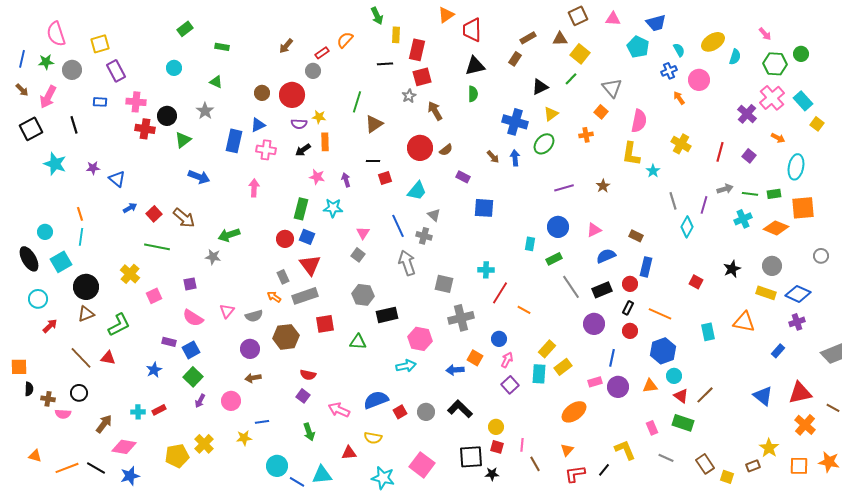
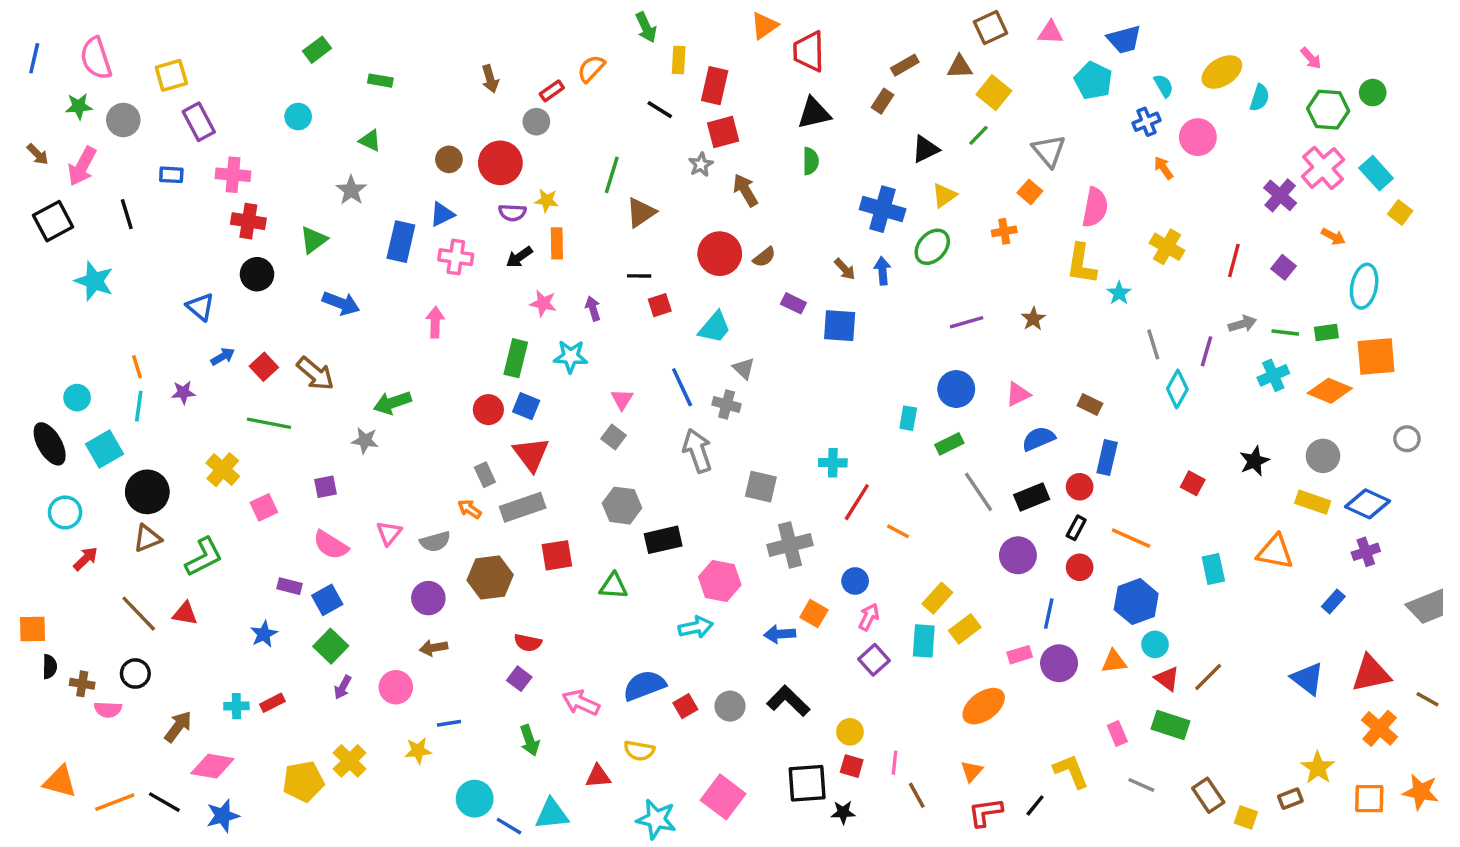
brown arrow: (286, 46) -> (490, 79), turned -56
blue line: (22, 59) -> (34, 58), moved
black line: (385, 64) -> (660, 110), turned 35
black circle: (167, 116) -> (257, 274), moved
purple star: (93, 168) -> (183, 392), moved
blue square: (484, 208) -> (840, 326), moved
orange triangle: (35, 456) -> (60, 781), size x1.5

